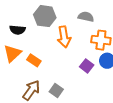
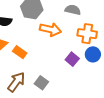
orange arrow: (64, 37) -> (50, 29), turned -70

